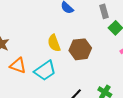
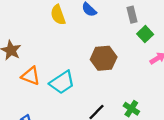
yellow semicircle: (54, 43) -> (58, 15), moved

